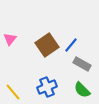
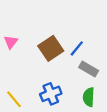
green semicircle: (82, 90) -> (89, 97), turned 48

